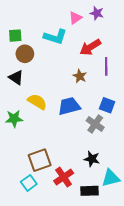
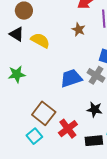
yellow semicircle: (37, 102) -> (40, 40), moved
blue trapezoid: (69, 106) -> (71, 78), moved
brown square: (40, 160) -> (44, 113), turned -30

